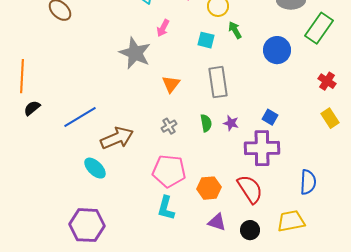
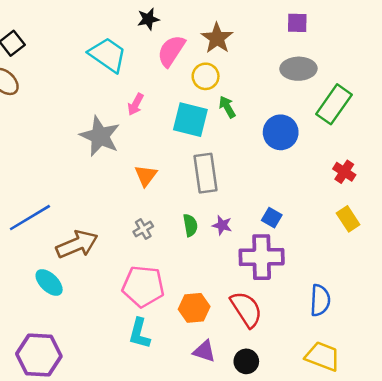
cyan square: (206, 40) -> (190, 120), size x1.6
yellow trapezoid: (291, 221) -> (323, 356), moved, turned 32

